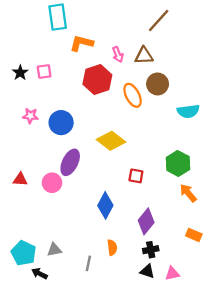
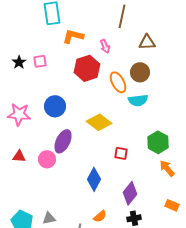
brown line: (159, 20) -> (122, 16), moved, turned -30
brown triangle: (144, 56) -> (147, 42), moved
cyan semicircle: (188, 111) -> (138, 100), moved
pink star: (30, 116) -> (19, 114), moved, size x1.6
orange semicircle: (112, 247) -> (100, 216), turned 56

